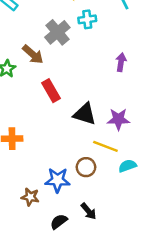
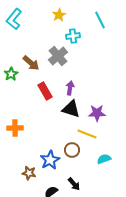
gray cross: (57, 32) -> (58, 56), moved
purple arrow: (121, 62) -> (70, 88), moved
cyan semicircle: (127, 166) -> (104, 159), moved
blue star: (57, 180) -> (50, 160), turned -30

